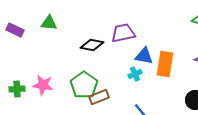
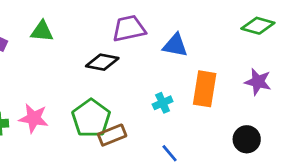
purple trapezoid: (123, 33) -> (129, 28), moved
blue triangle: (144, 56) -> (175, 45), moved

